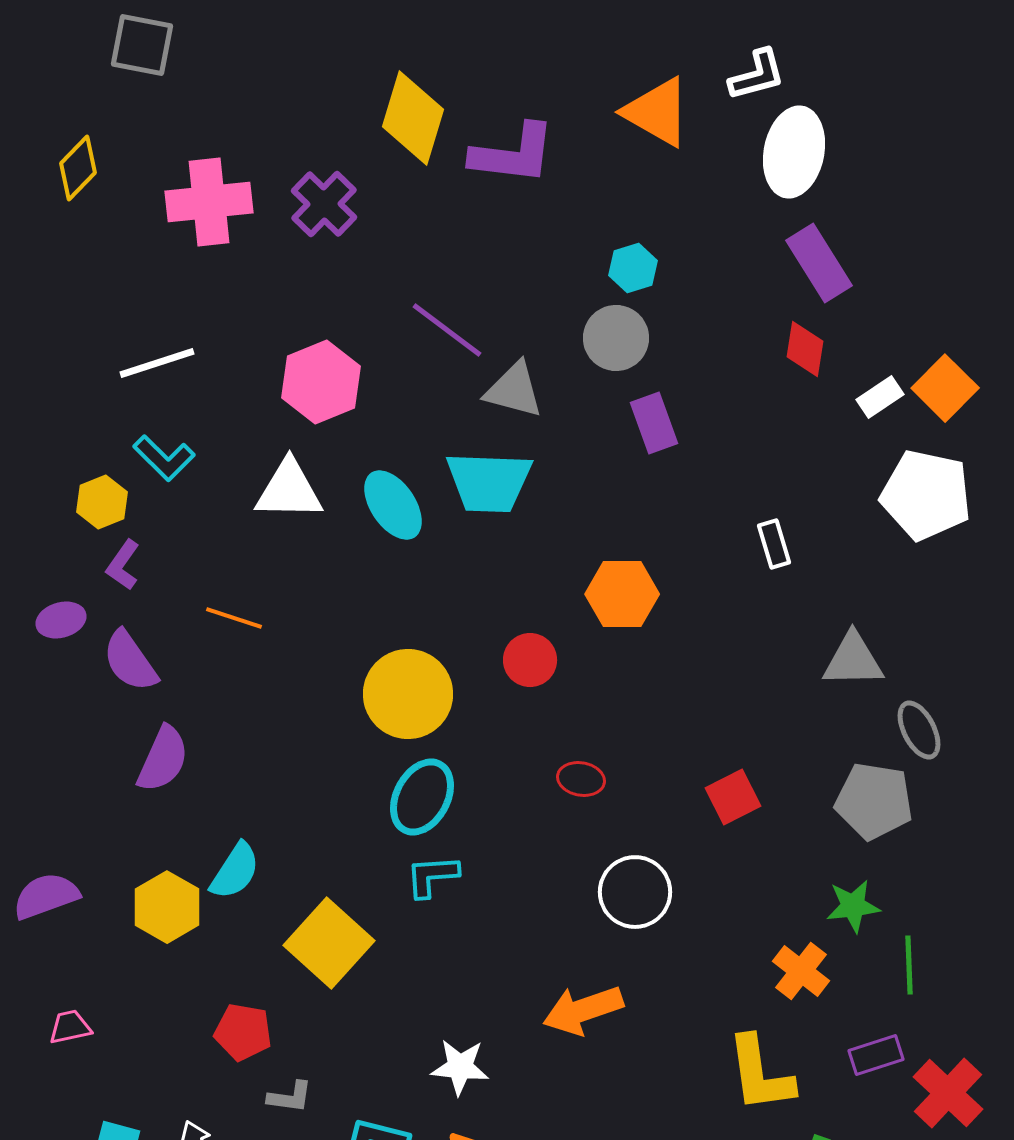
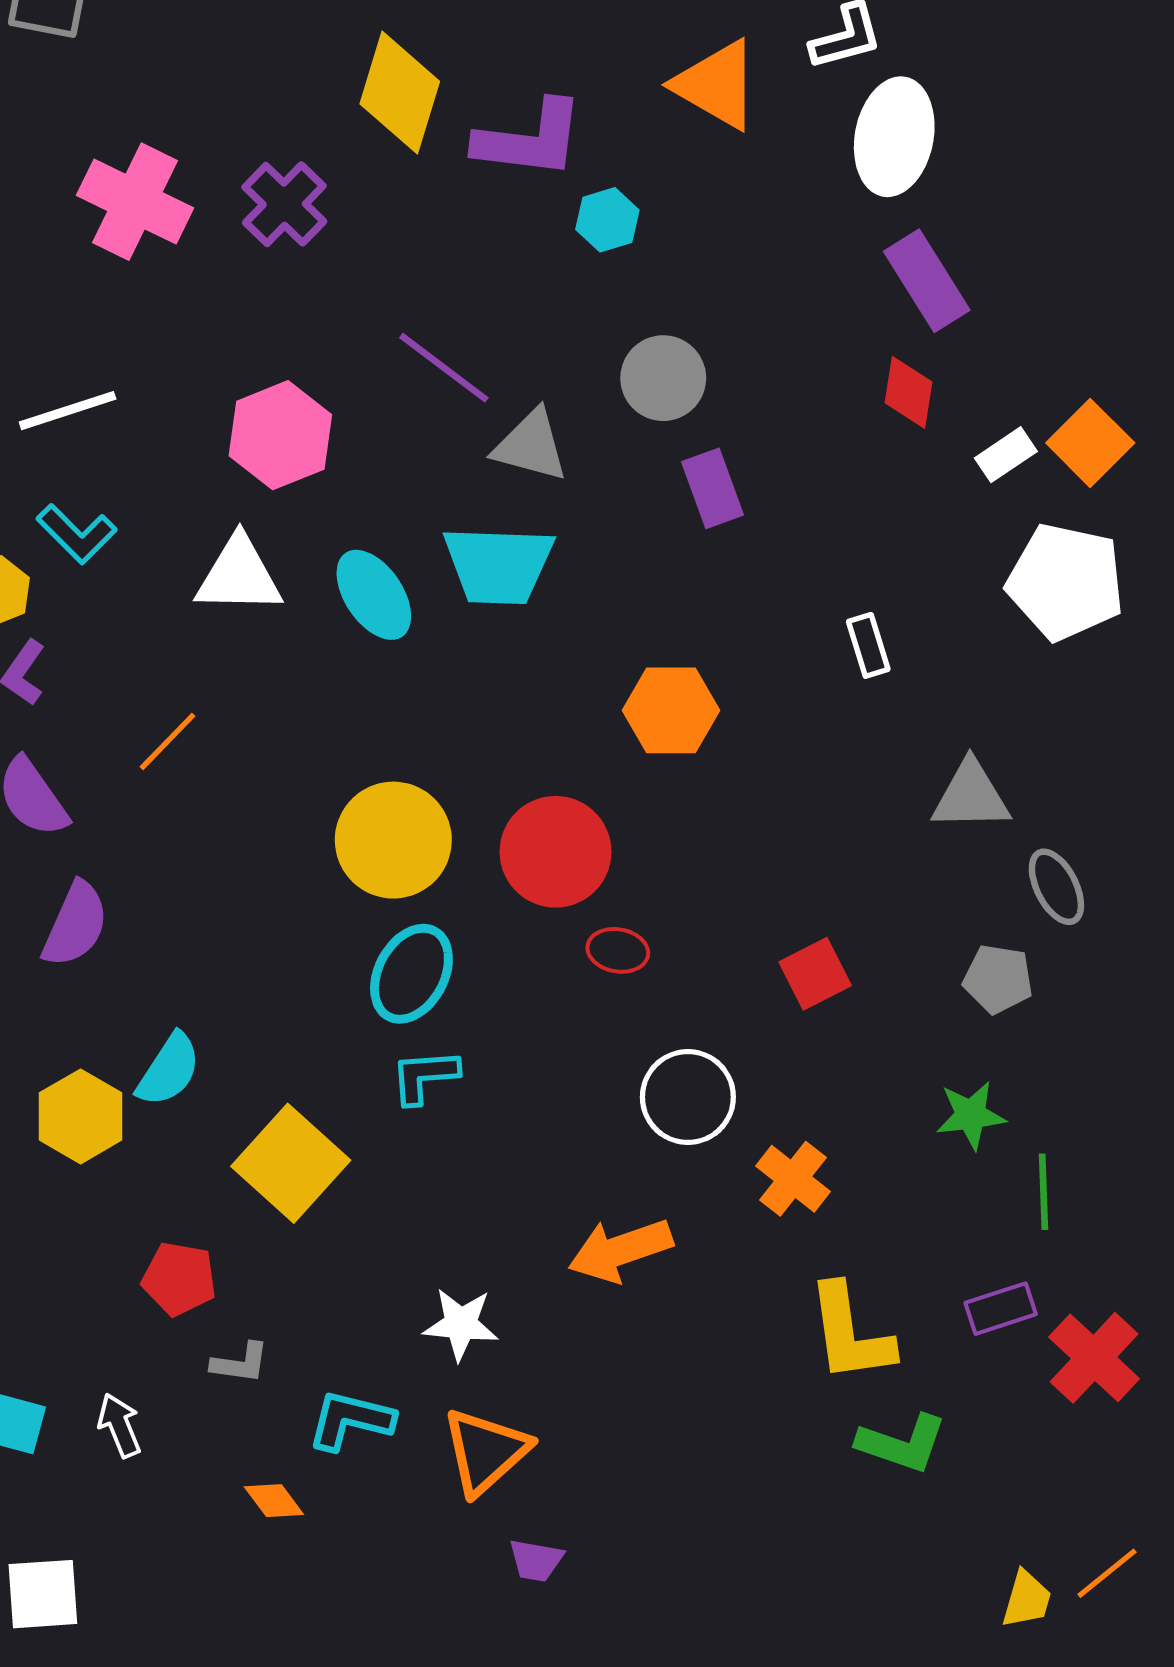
pink cross: (209, 202) -> (135, 202), turned 32
cyan hexagon: (633, 268) -> (607, 220), moved
orange line: (234, 618) -> (168, 741), turned -64
red circle: (530, 660) -> (556, 852), moved, size x1.6
gray pentagon: (874, 801) -> (998, 979), size x0.7
orange cross: (801, 971) -> (793, 1179), moved

